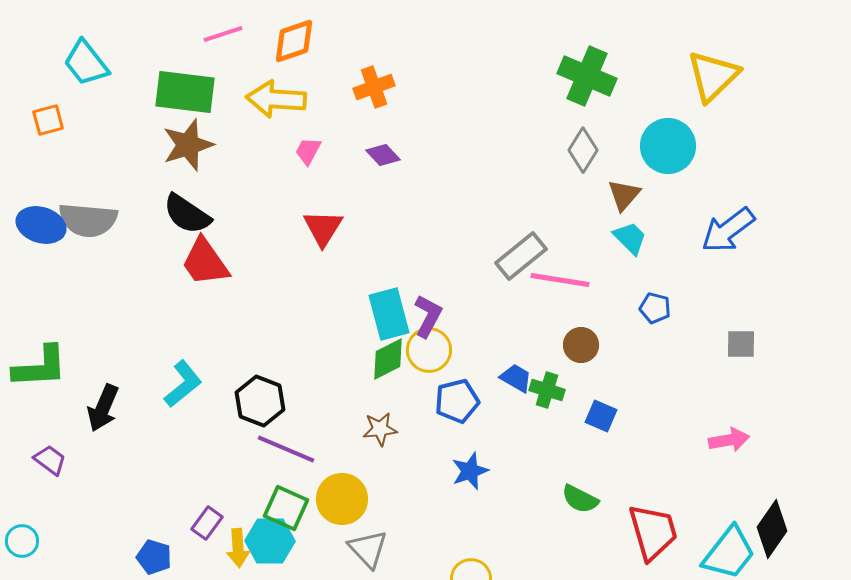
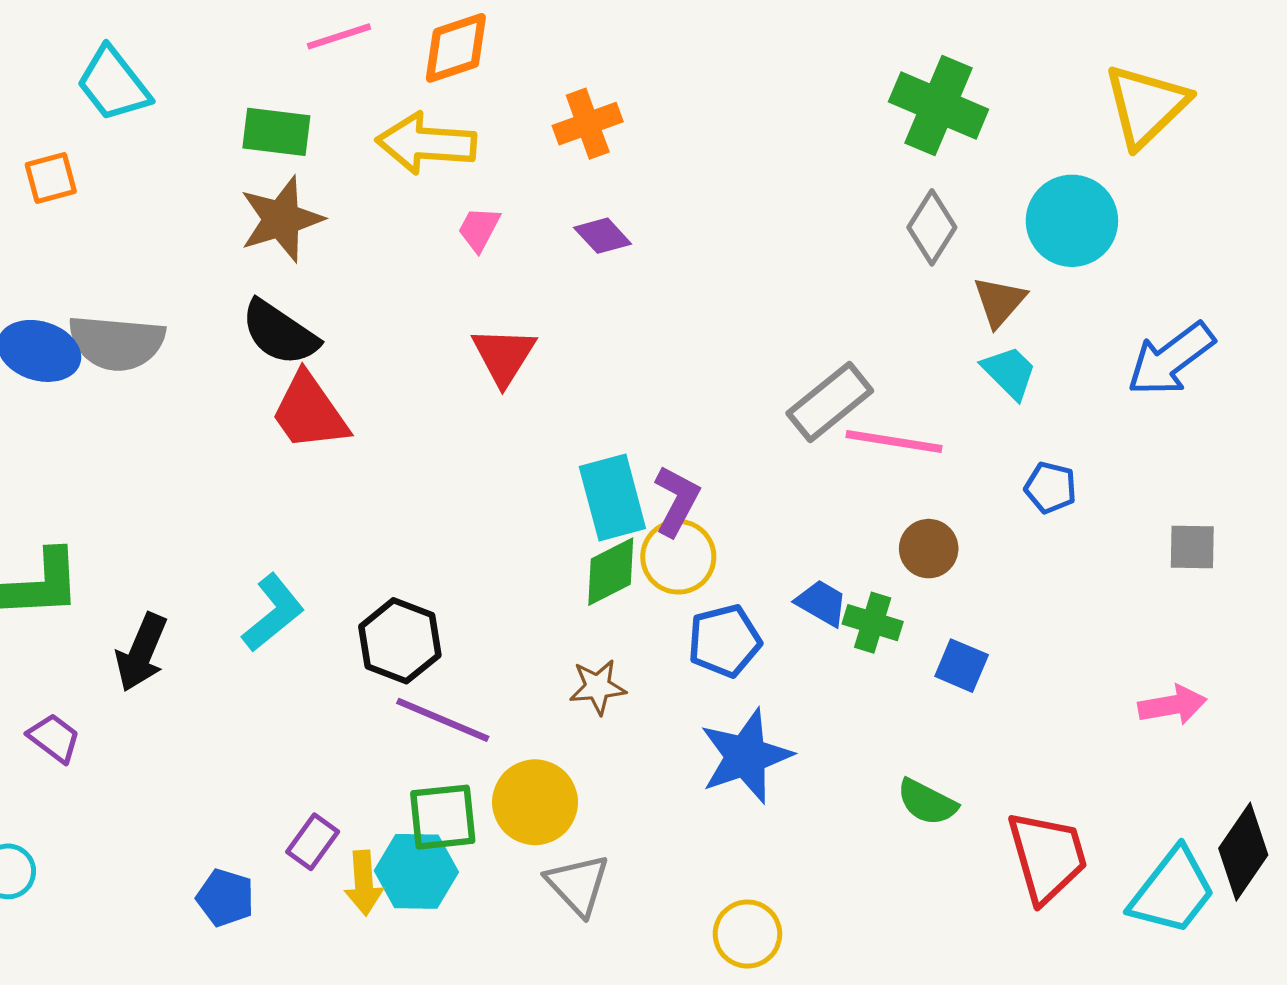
green rectangle: (185, 92) -> (276, 132), size x0.7
blue star: (470, 471) -> (746, 756), size x1.5
green square: (286, 508) -> (443, 817), turned -30

